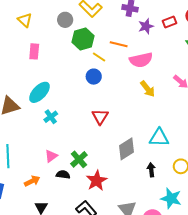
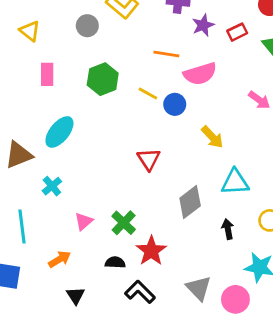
red rectangle: (170, 22) -> (237, 32), moved
green hexagon: (83, 39) -> (103, 79), moved
yellow line: (99, 57) -> (148, 93), moved
blue circle: (94, 77) -> (175, 104), moved
yellow arrow: (148, 89) -> (212, 137), moved
cyan cross: (51, 117) -> (52, 186), moved
black semicircle: (63, 175) -> (115, 263), moved

